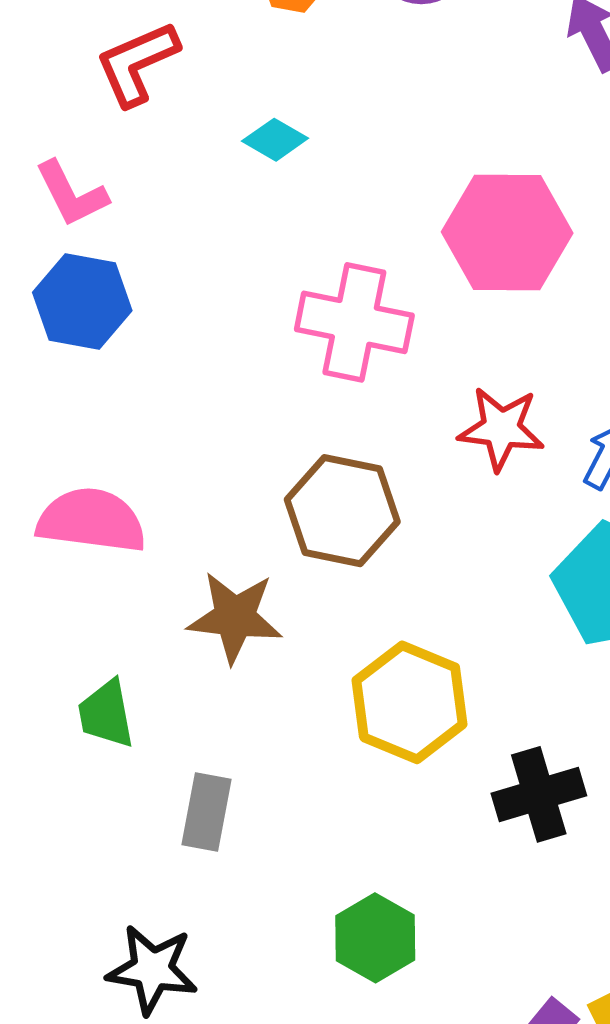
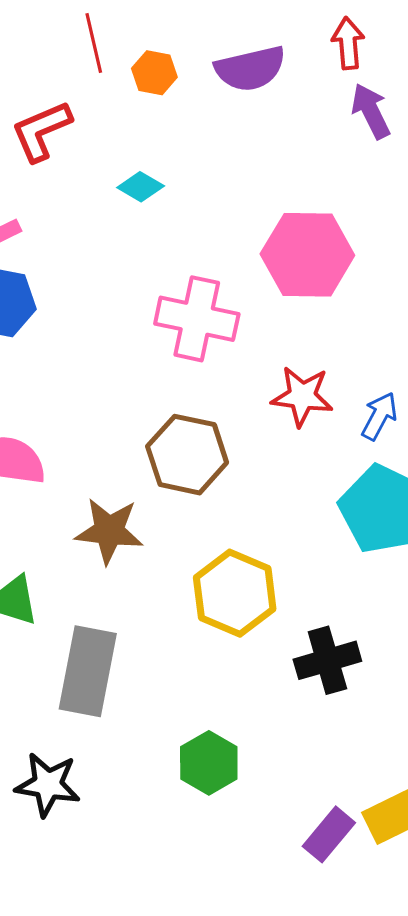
gray rectangle: (206, 812) -> (88, 671), size x1.6

